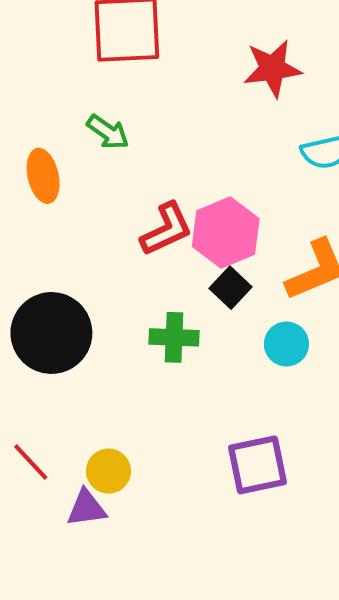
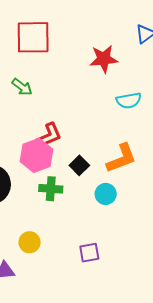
pink hexagon: (226, 233) -> (36, 155), moved
purple square: (258, 465) -> (89, 253), size x0.7
yellow circle: (108, 471) -> (30, 242), moved

